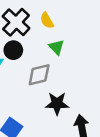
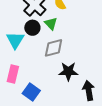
green triangle: (56, 47) -> (51, 24), moved

